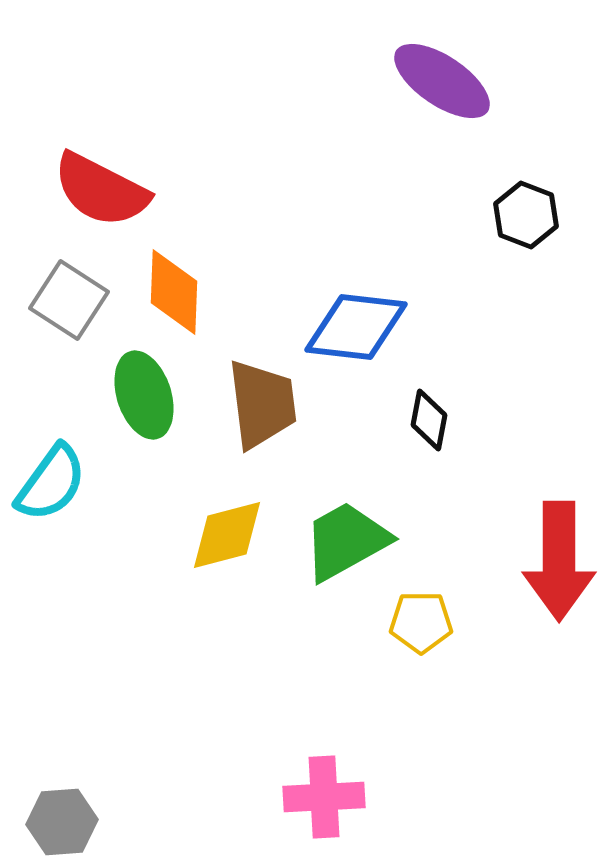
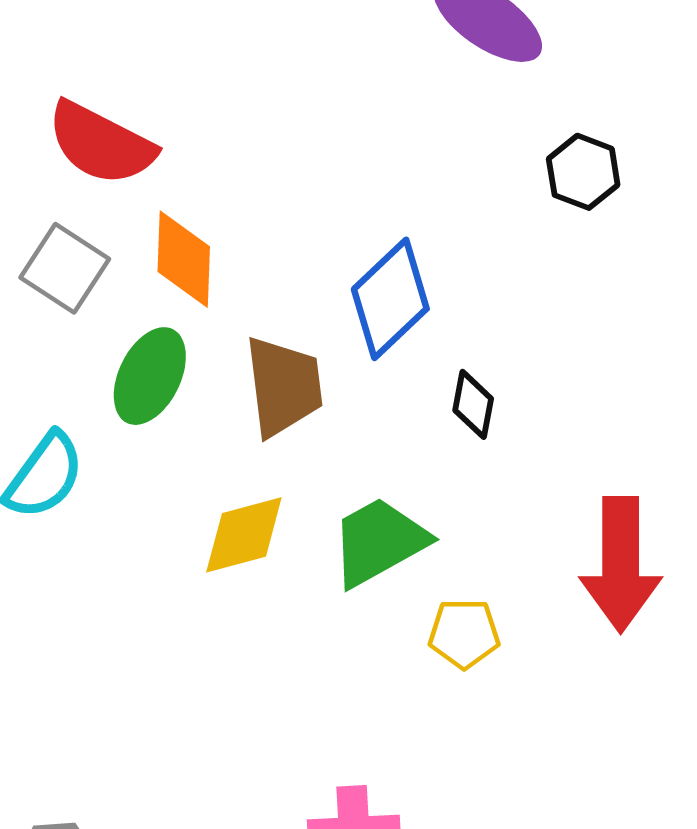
blue diamond: (356, 327) -> (390, 299), turned -50
green ellipse: (144, 395) -> (150, 376), turned 44

